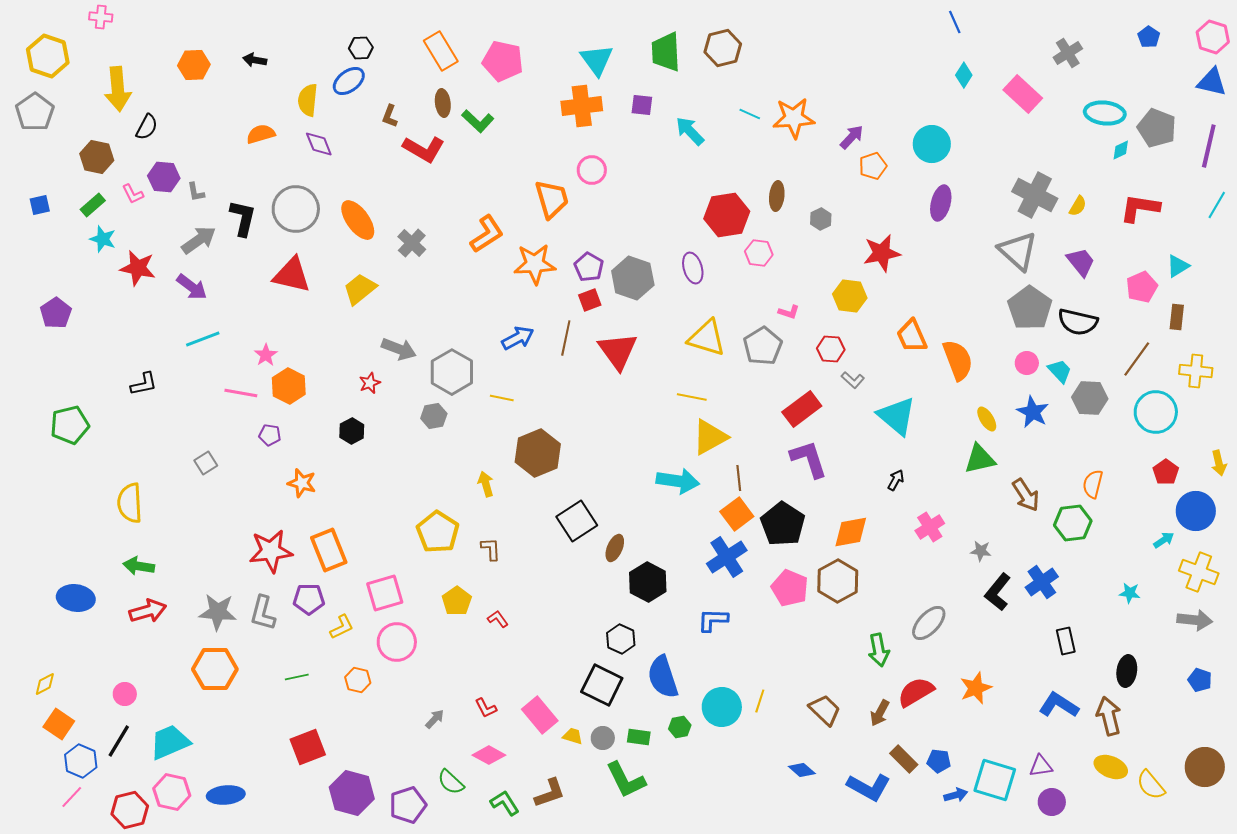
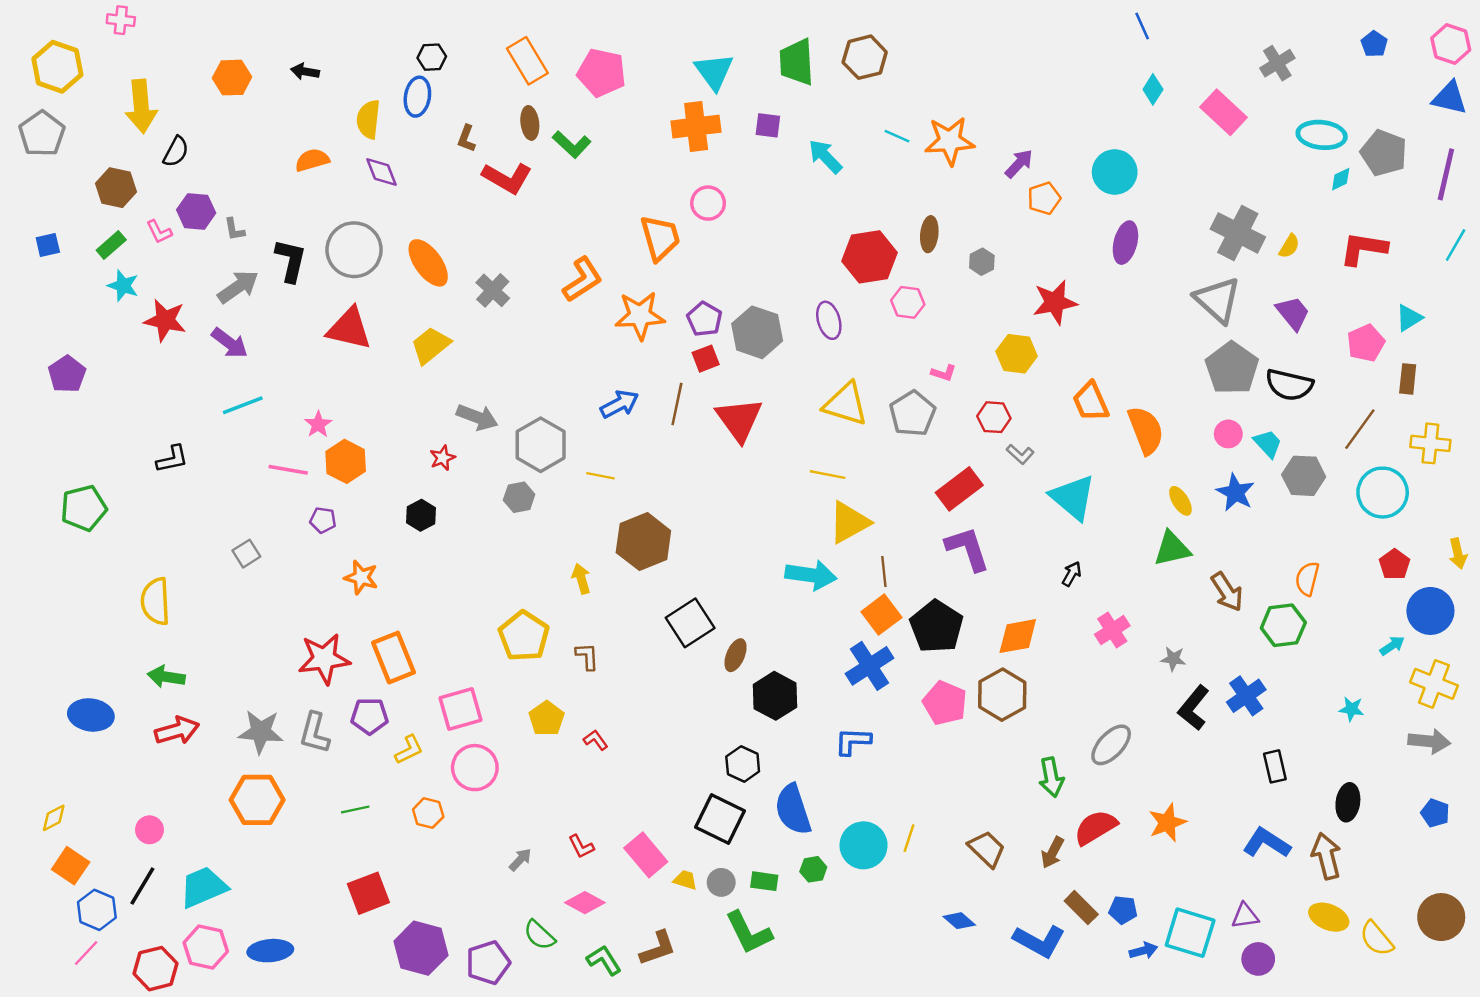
blue ellipse: (349, 81) -> (417, 97), turned -44

